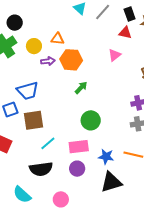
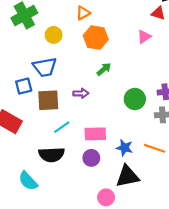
orange triangle: (58, 39) -> (83, 13), turned -40
yellow circle: (34, 46) -> (54, 35), moved
purple arrow: (48, 61) -> (81, 93), moved
green circle: (91, 120) -> (135, 99), moved
pink circle: (61, 199) -> (106, 197), moved

